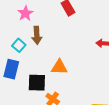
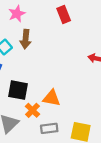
orange triangle: (59, 67) -> (52, 98), moved

